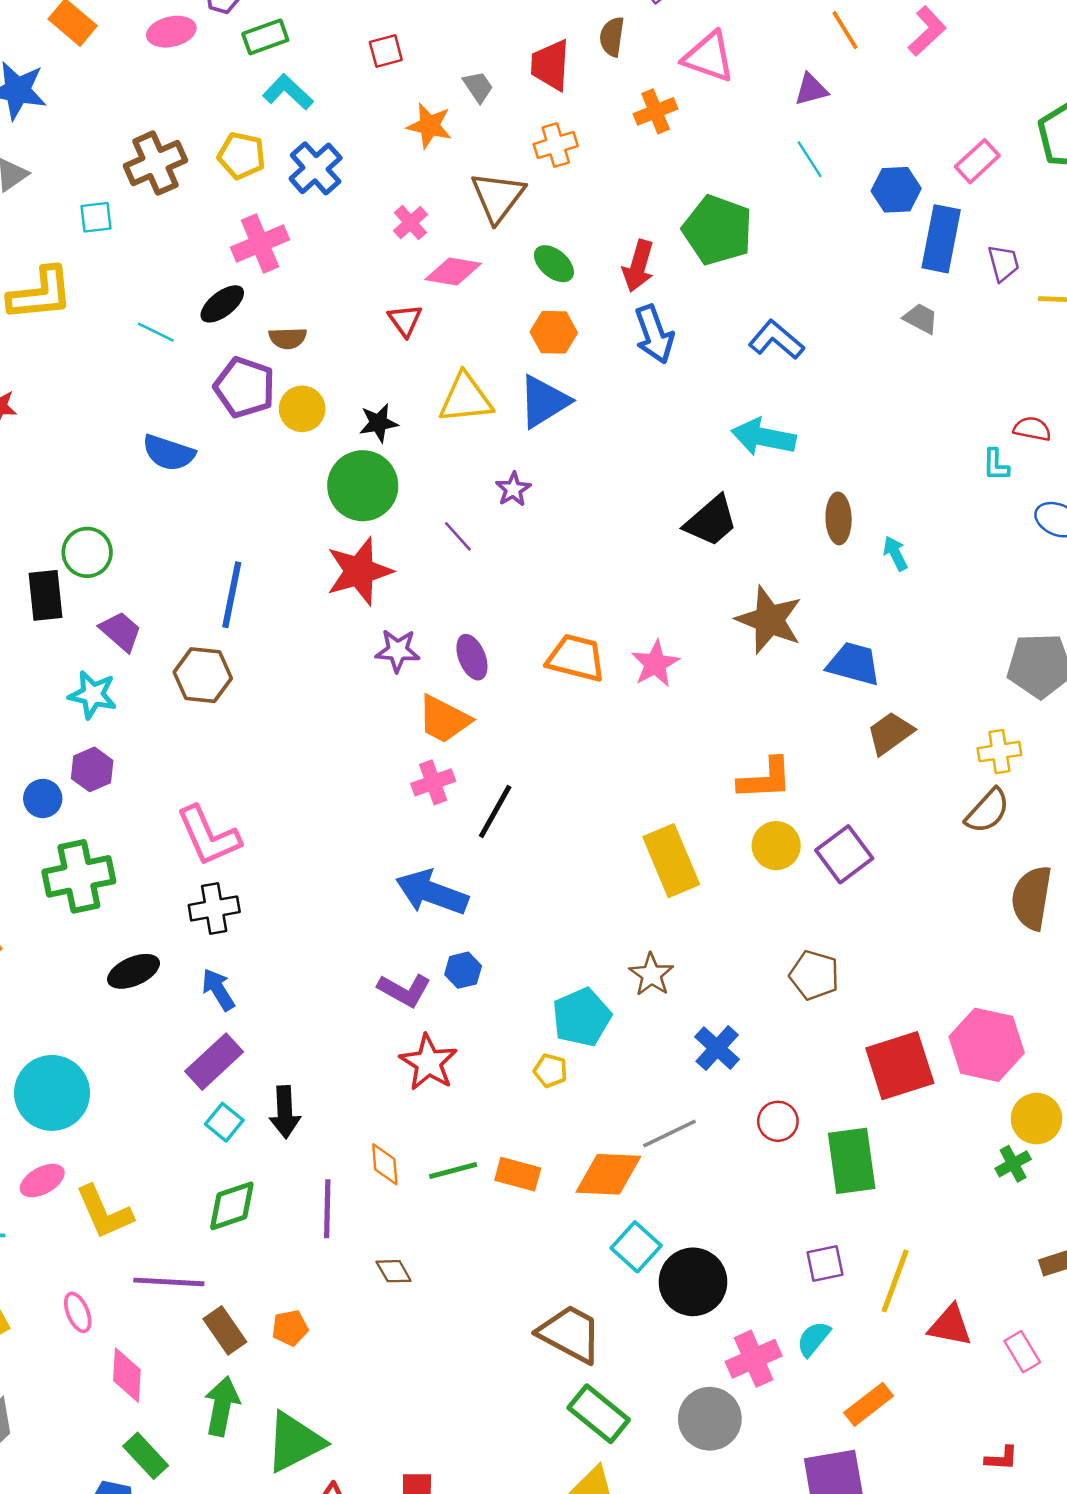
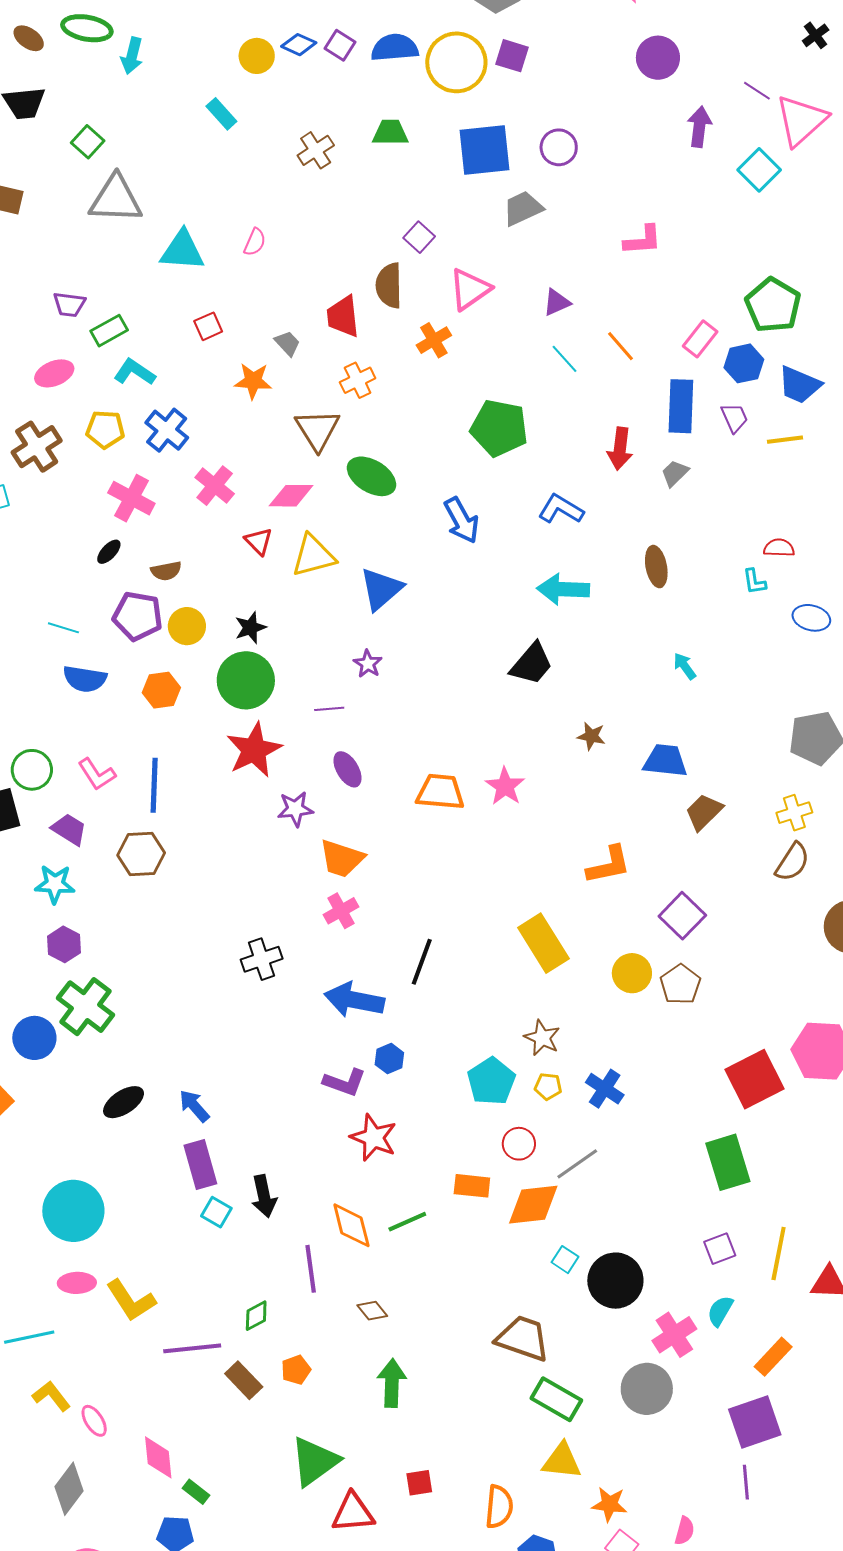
orange line: (845, 30) -> (620, 346), moved
pink L-shape: (927, 31) -> (643, 240), turned 48
pink ellipse: (171, 32) -> (54, 373), moved
brown semicircle: (612, 37) -> (389, 286), size x1.4
pink triangle: (709, 57) -> (470, 289), turned -45
blue hexagon: (896, 190) -> (744, 363), moved
pink cross: (411, 223) -> (215, 486), moved, size x1.4
pink cross: (260, 244) -> (131, 498), turned -30
green ellipse: (554, 264) -> (372, 476), size x1.4
red arrow: (638, 266) -> (620, 449), moved
black ellipse: (222, 304) -> (109, 552), size x0.7
gray trapezoid: (921, 318) -> (675, 473), turned -64
cyan line: (156, 332) -> (63, 628), moved
orange hexagon: (554, 332) -> (161, 690), moved
yellow triangle: (466, 398) -> (313, 556), moved
brown ellipse: (839, 518) -> (656, 567), moved
purple line: (458, 536) -> (329, 709), turned -44
brown star: (769, 620) -> (591, 736), size x0.5
purple ellipse: (472, 657) -> (347, 769), moved
blue circle: (43, 798) -> (34, 1038), moved, size x1.4
black line: (495, 812) -> (422, 962), moved
pink L-shape: (208, 836) -> (97, 774), moved, size x0.7
yellow circle: (776, 846) -> (632, 973), moved
green cross: (79, 876) -> (85, 1007), moved, turned -32
black cross: (214, 908) -> (262, 959), moved
brown pentagon: (814, 975) -> (680, 984), moved, turned 30
purple rectangle: (214, 1062) -> (200, 1165), turned -54
yellow pentagon: (550, 1071) -> (548, 1086), moved
red circle: (778, 1121) -> (519, 1144), moved
orange diamond: (385, 1164) -> (351, 1225), size x1.4
orange rectangle: (518, 1174) -> (472, 1186), moved
pink ellipse: (42, 1181) -> (77, 1283), turned 36
green diamond: (232, 1206) -> (256, 1316), moved, size x0.7
cyan square: (636, 1247) -> (565, 1260), size x0.7
pink ellipse: (78, 1312) -> (94, 1421), moved
pink diamond: (127, 1375) -> (158, 1457), moved
green arrow: (222, 1406) -> (392, 1383), moved
green rectangle: (146, 1456) -> (196, 1492), size x0.7

